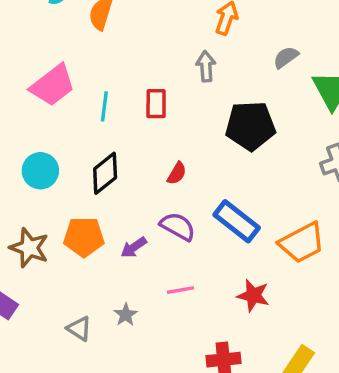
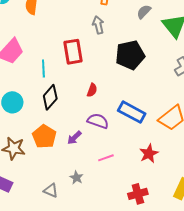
red rectangle: (156, 104) -> (73, 52), size x1.4
cyan line: (104, 106) -> (43, 69), moved
orange pentagon: (84, 237) -> (44, 137), turned -30
red star: (253, 295) -> (149, 154), turned -30

